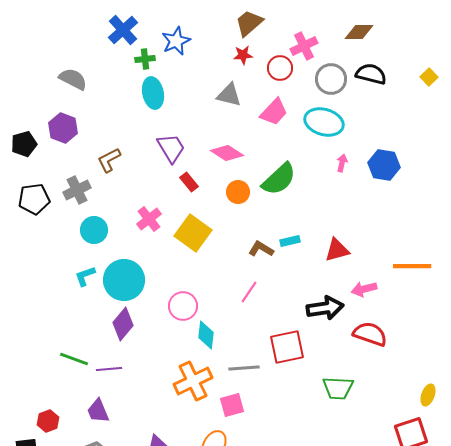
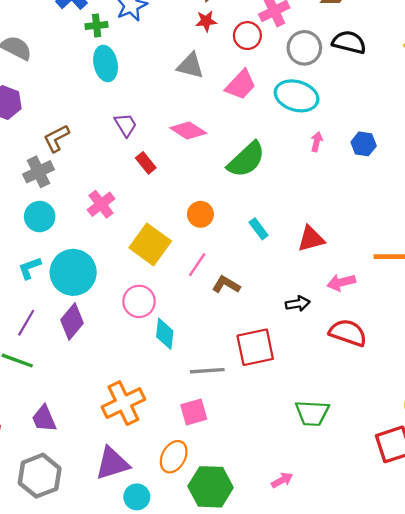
purple trapezoid: (171, 148) -> (126, 125), size x0.7
blue hexagon: (384, 165) -> (364, 144), size x0.7
gray cross: (77, 190) -> (39, 172), moved
orange circle: (238, 192) -> (200, 214), moved
yellow square: (193, 233) -> (150, 244), moved
cyan rectangle: (290, 241) -> (259, 229), turned 66
brown L-shape: (261, 249) -> (226, 285), moved
pink line: (249, 292) -> (197, 265), moved
black arrow: (325, 308) -> (298, 304), size x0.6
purple line: (109, 369) -> (26, 323), moved, turned -55
orange cross: (193, 381) -> (123, 403), moved
green trapezoid: (338, 388) -> (312, 413), moved

